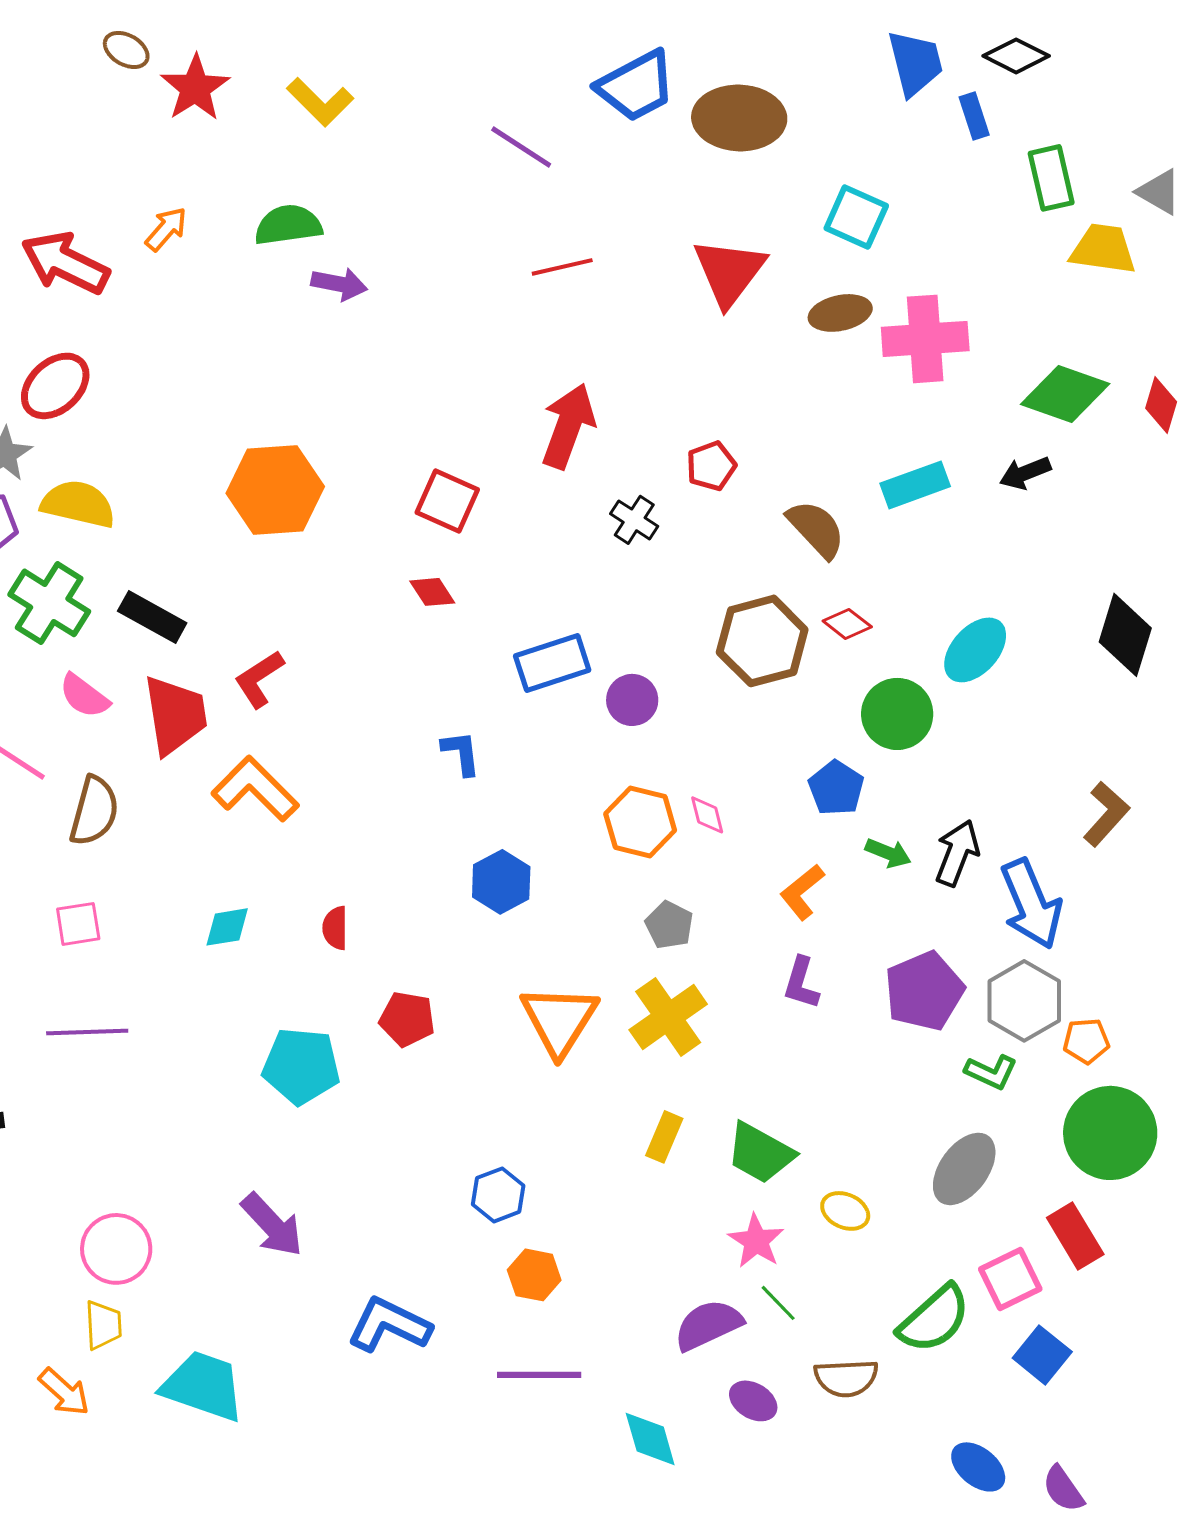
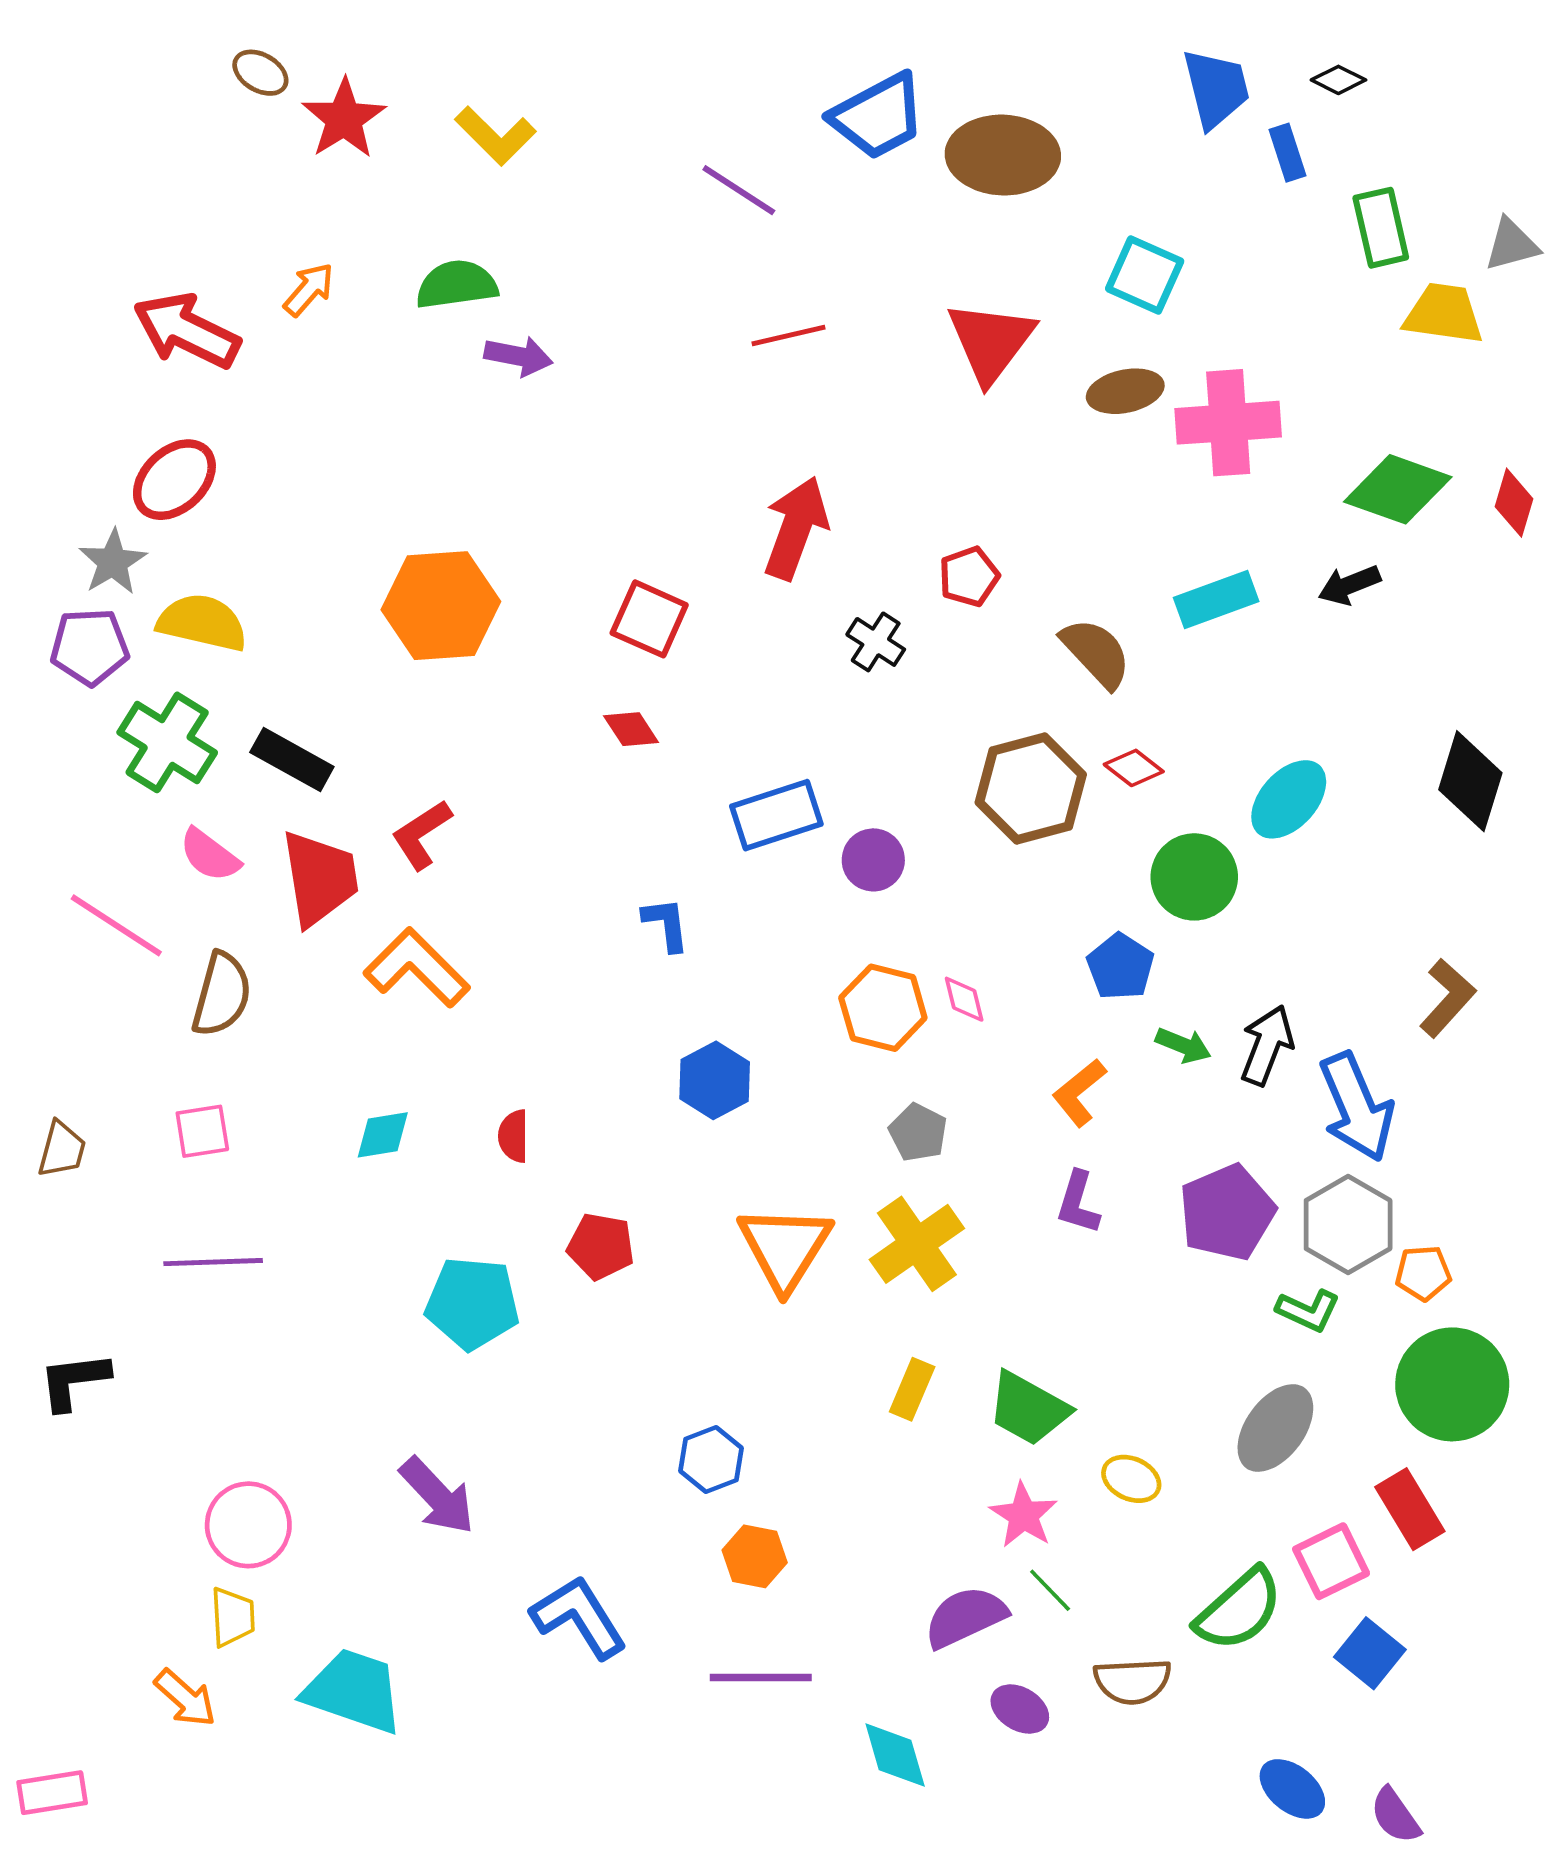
black diamond: (1016, 56) -> (1338, 80), size x0.7
gray triangle: (1159, 192) -> (1512, 245), turned -45
blue L-shape: (389, 1325) -> (579, 1617), turned 32

